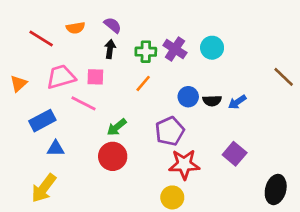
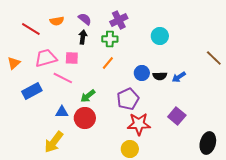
purple cross: (175, 49) -> (119, 20), moved, turned 30
blue triangle: (56, 148) -> (62, 112), moved
yellow arrow: (44, 188) -> (54, 142), moved

